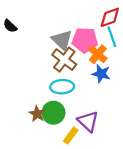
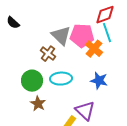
brown cross: (64, 60) -> (48, 54), moved, size x0.7
blue star: (101, 74) -> (99, 81), moved
green circle: (53, 113) -> (32, 81), moved

